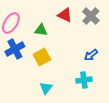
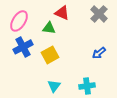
red triangle: (65, 15) -> (62, 13), moved
cyan cross: (84, 80) -> (87, 86), moved

